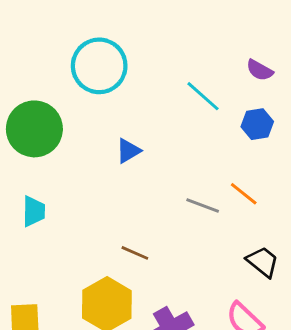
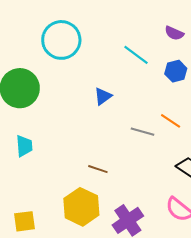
blue triangle: (128, 151) -> (103, 96), moved

